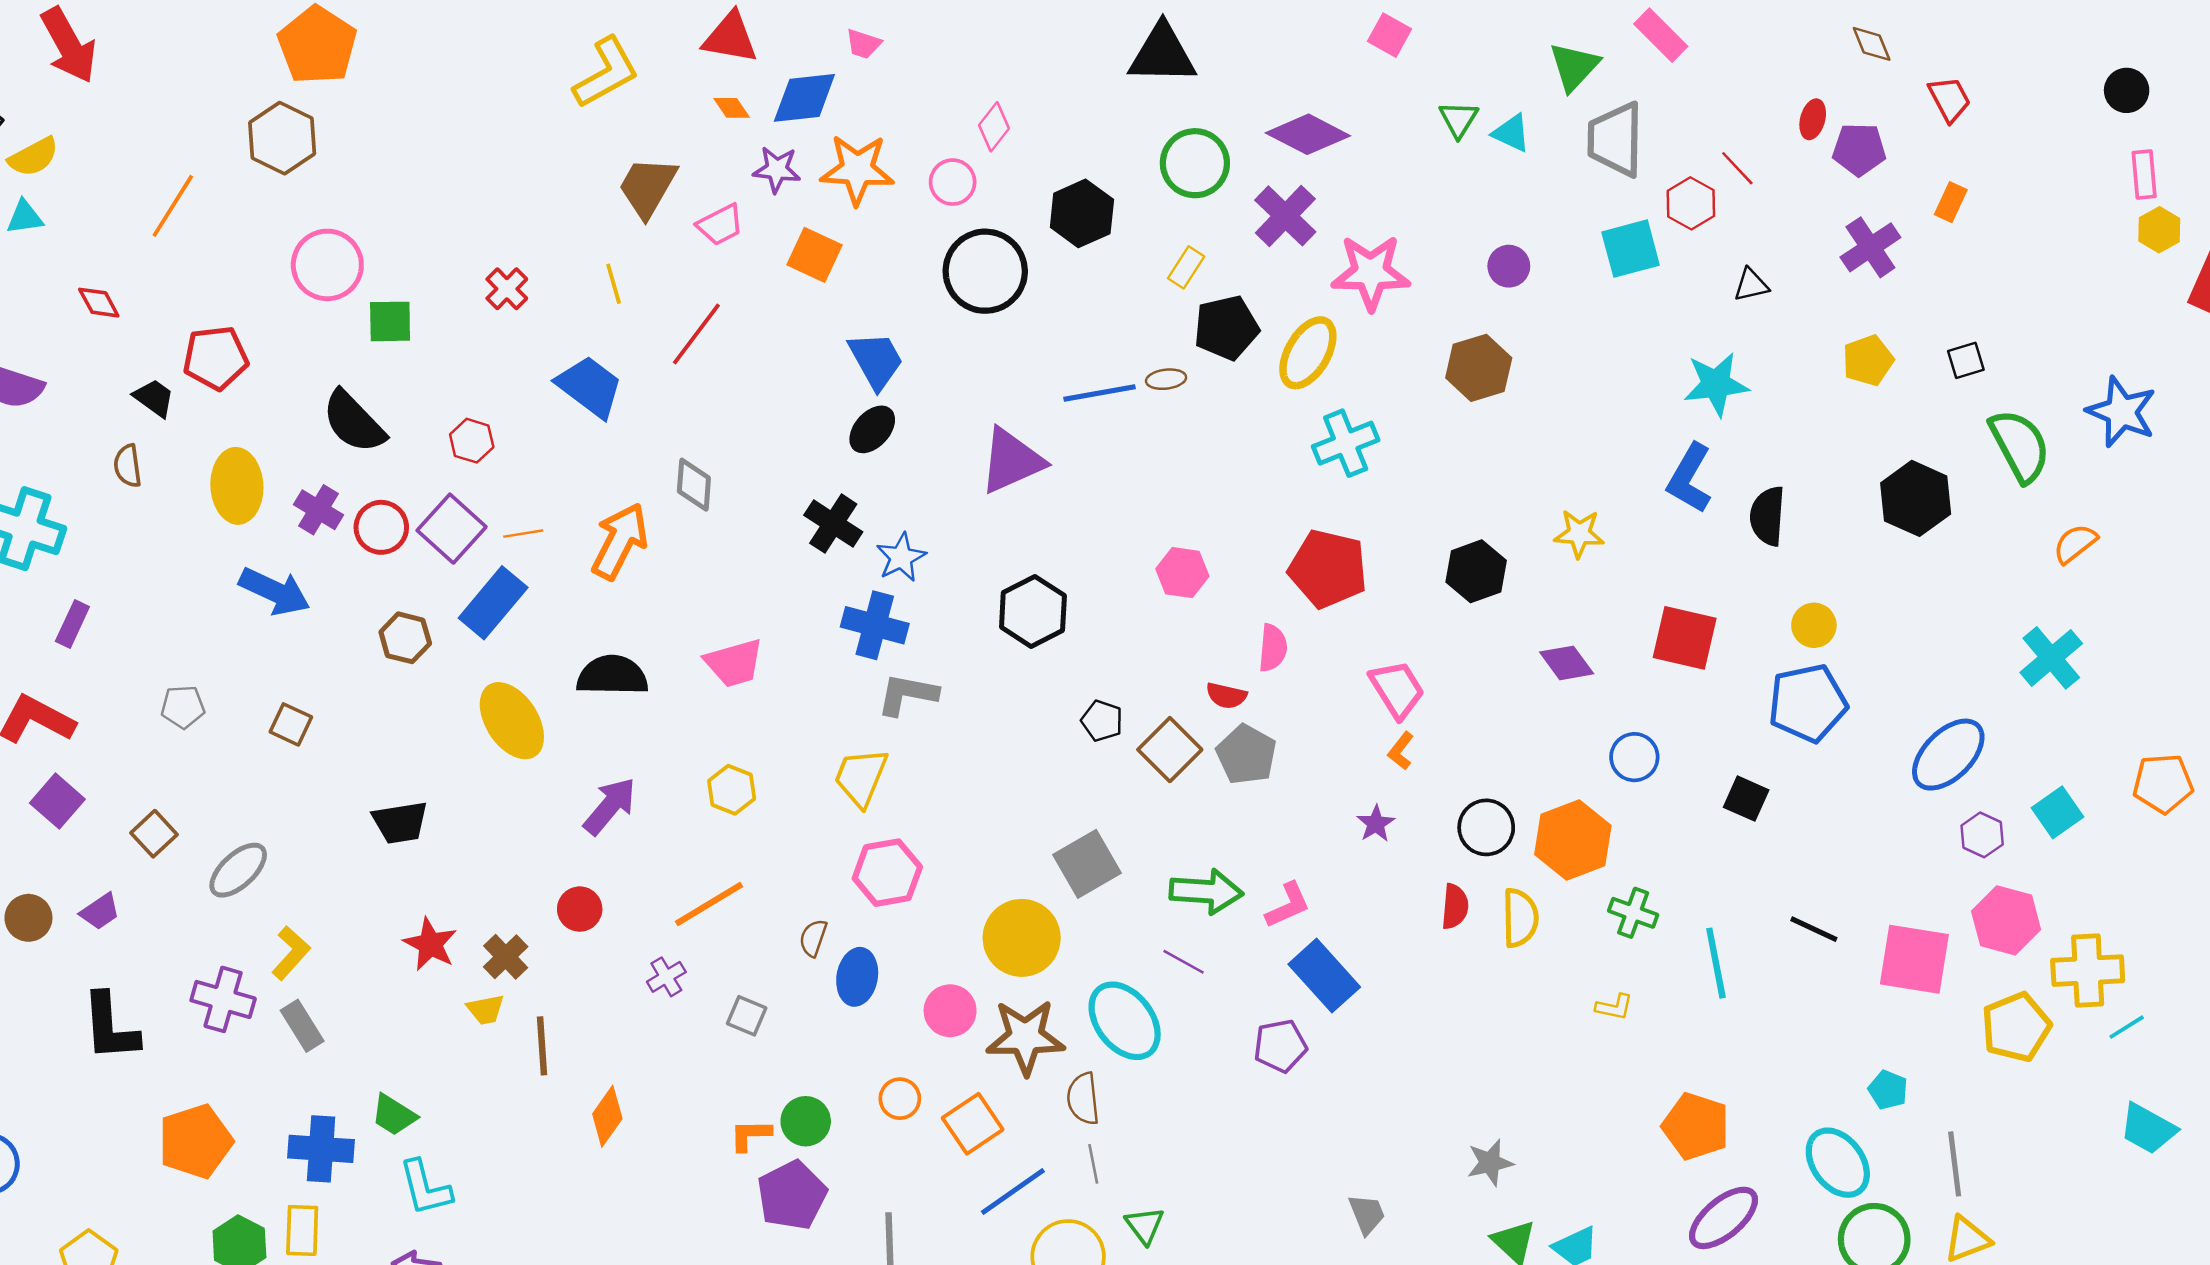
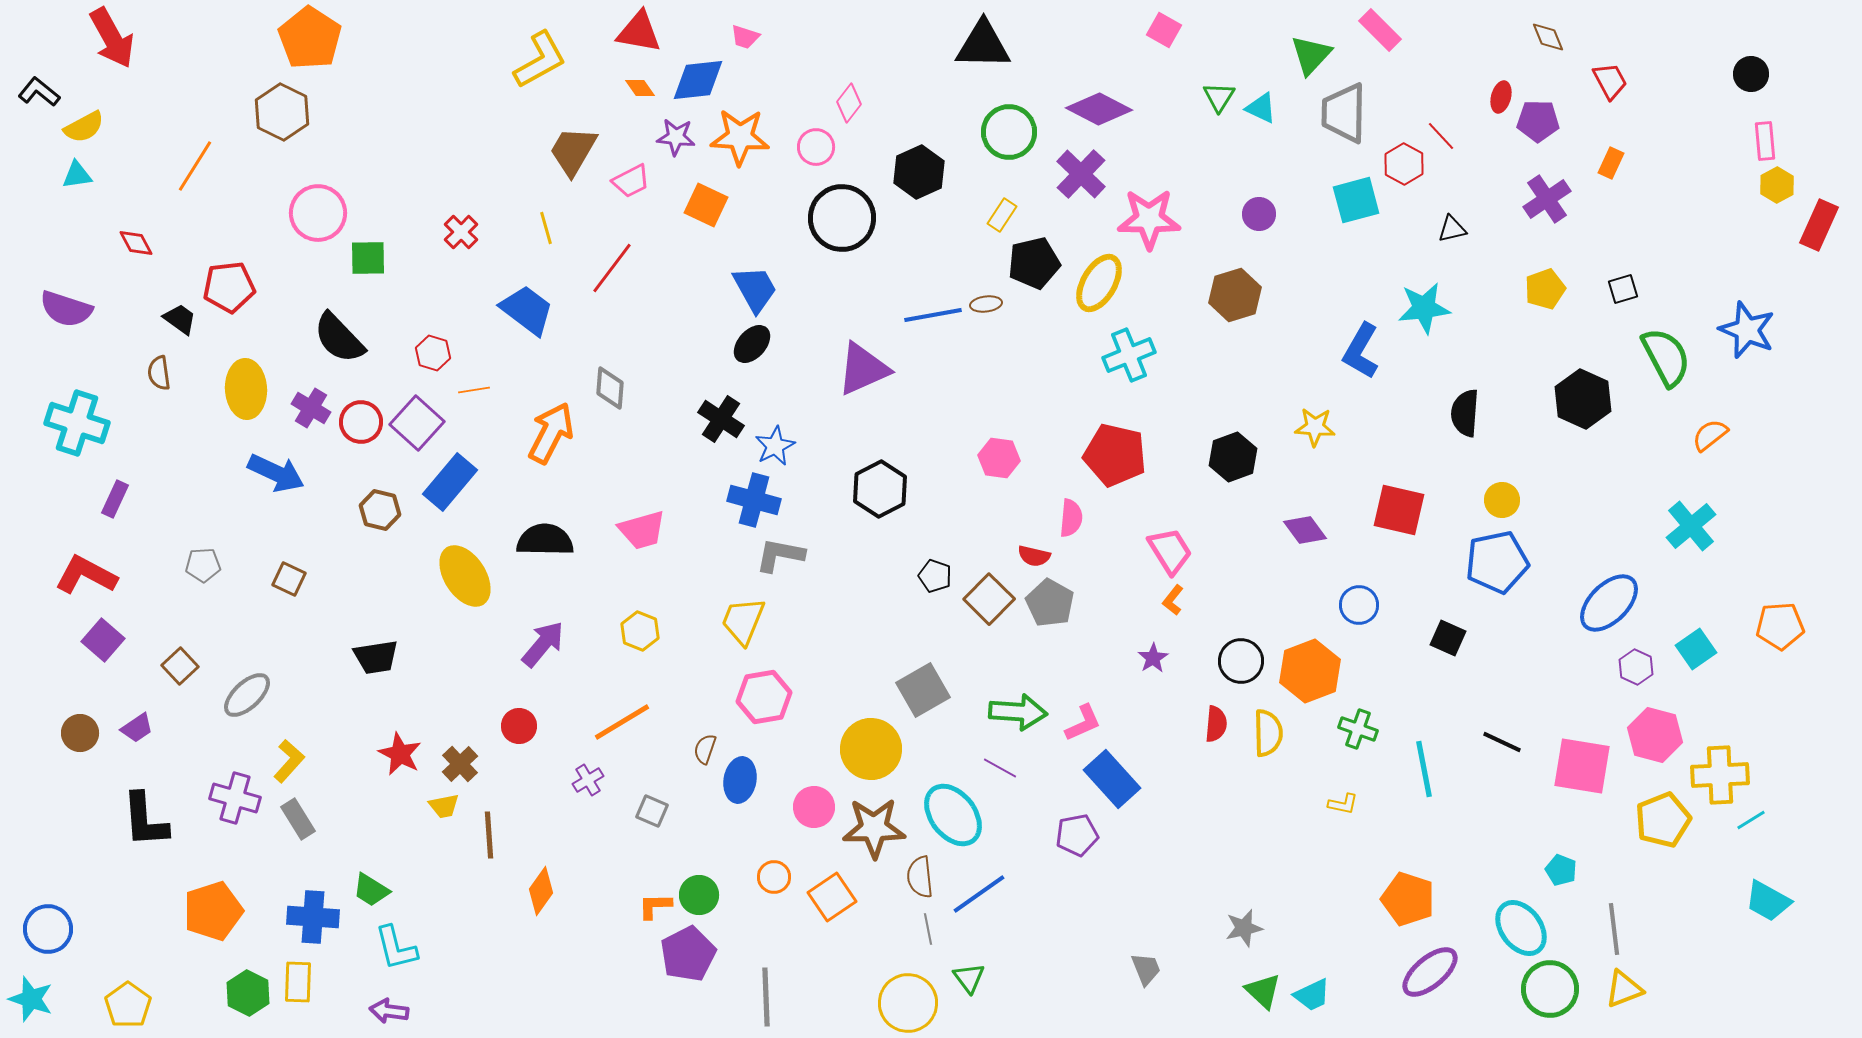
blue L-shape: (1690, 478) -> (1361, 351), moved
orange line: (523, 534) -> (474, 390), moved
blue line: (1013, 1192) -> (979, 894), moved

